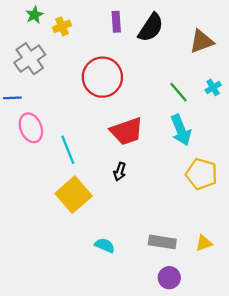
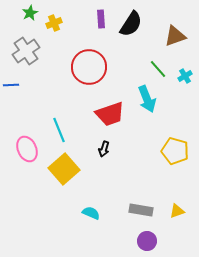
green line: (178, 92) -> (158, 69), moved
pink ellipse: (31, 128) -> (27, 149), moved
cyan arrow: (181, 130) -> (147, 99), moved

